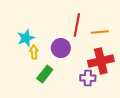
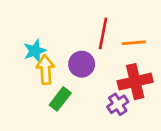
yellow arrow: (34, 52) -> (45, 70), size x1.5
purple cross: (88, 78) -> (118, 104), turned -35

